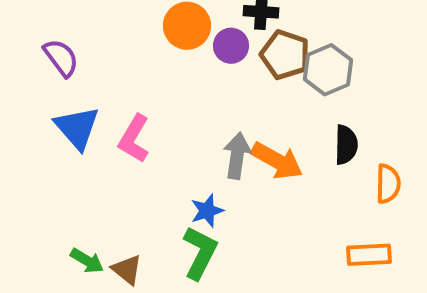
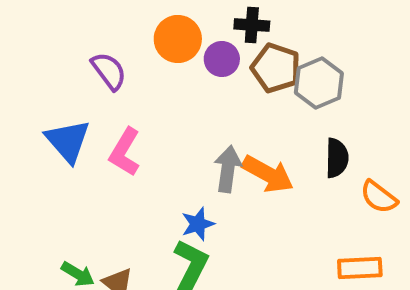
purple semicircle: (61, 58) -> (109, 71), moved
orange semicircle: (388, 184) -> (379, 197), turned 126

